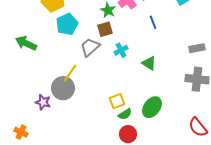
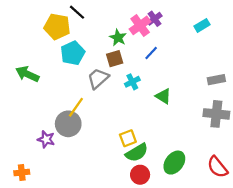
blue line: (153, 22) -> (151, 53), moved, turned 64
green ellipse: (152, 107) -> (174, 163), moved
green semicircle: (125, 114) -> (137, 153), size x1.5
orange cross: (21, 132) -> (22, 172), turned -32

